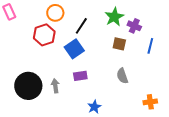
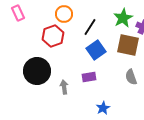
brown square: (119, 44) -> (128, 45), size x1.6
blue square: (74, 49) -> (96, 50), moved
black circle: (28, 86) -> (37, 71), moved

